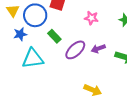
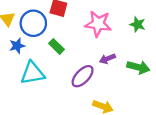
pink star: (91, 18) -> (98, 24), size x1.6
purple ellipse: (75, 50) -> (83, 76), moved

